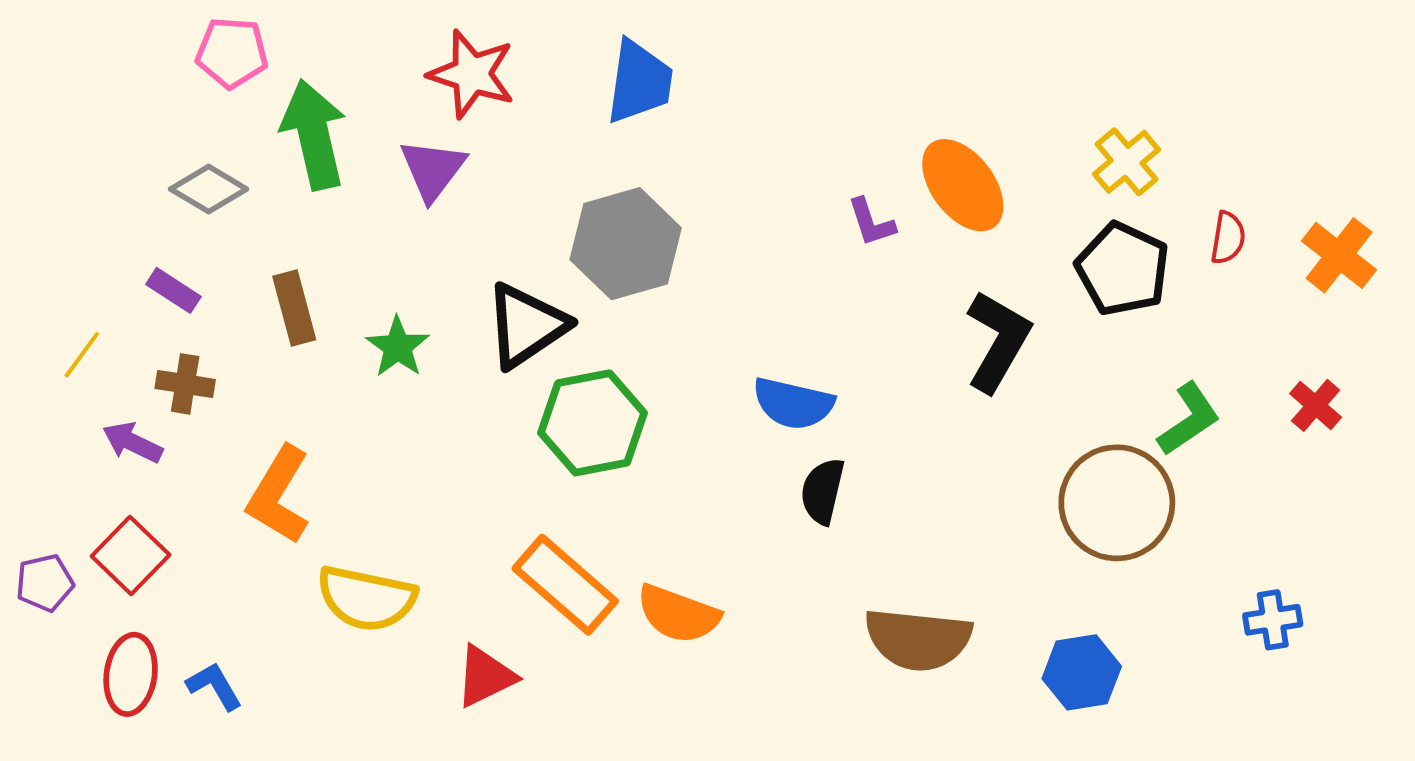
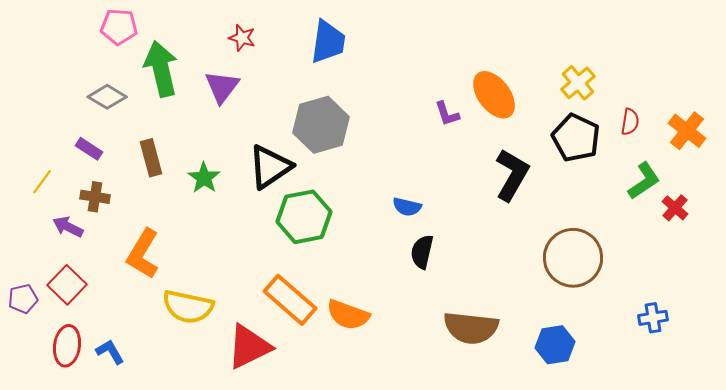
red star: (472, 74) -> (242, 38), size x0.6
blue semicircle: (793, 403) -> (407, 207), size x0.7
green L-shape: (1189, 419) -> (644, 181), moved
red triangle: (485, 676) -> (249, 347), size x1.4

